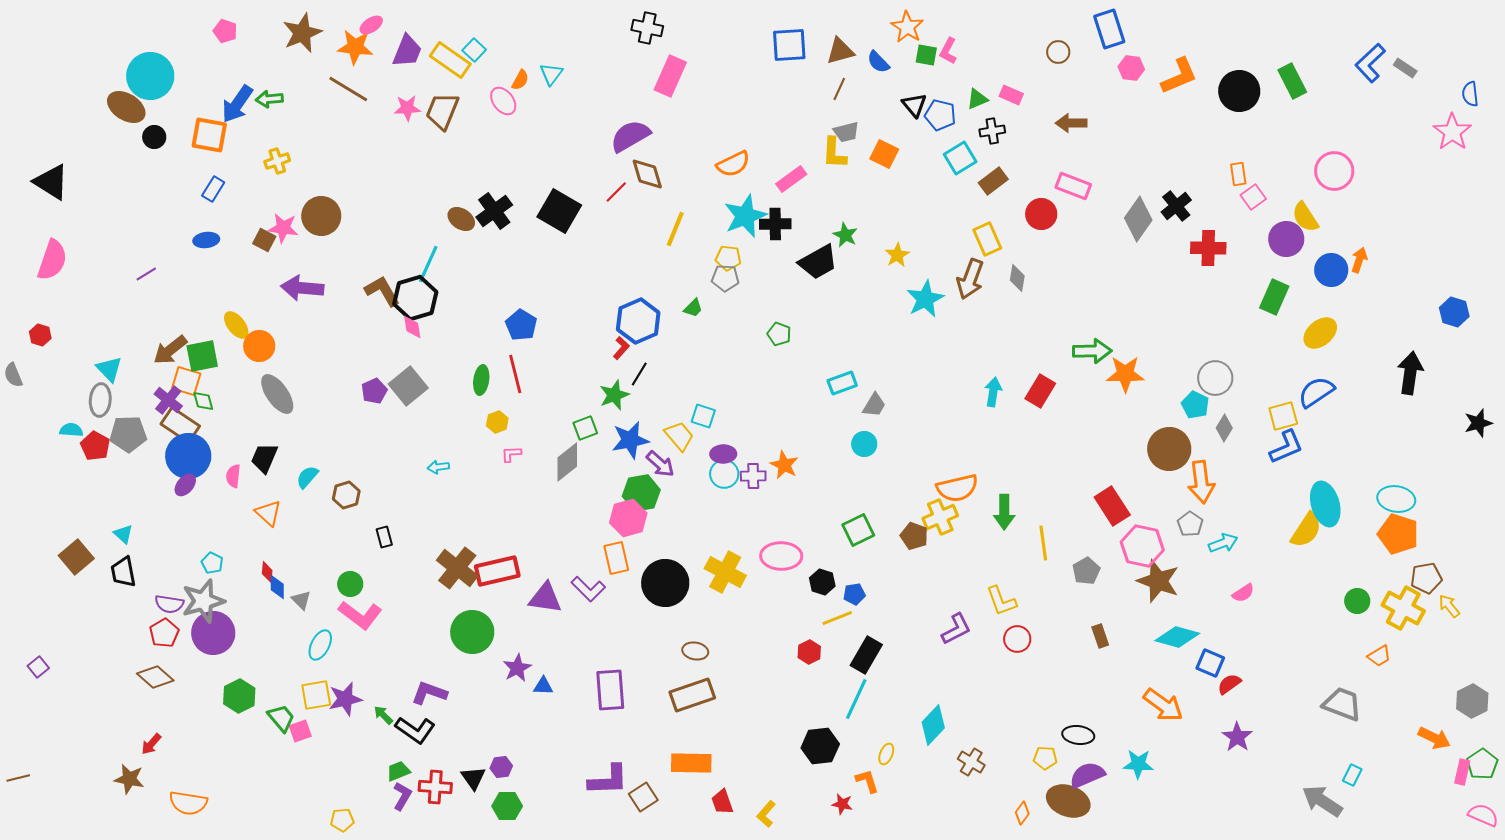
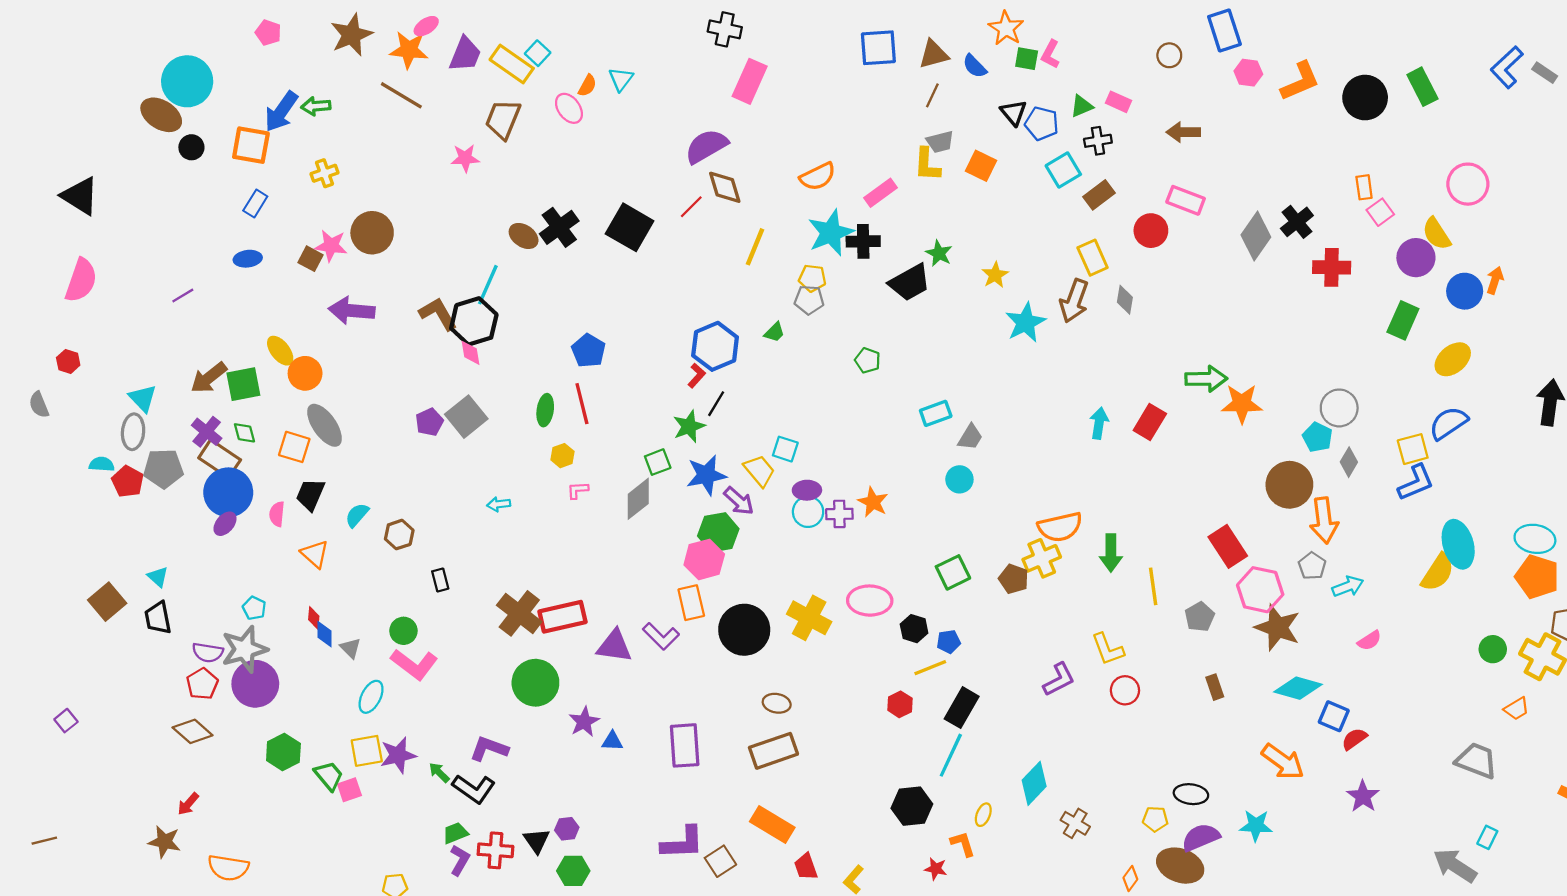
pink star: (407, 108) -> (465, 158), moved
orange square: (186, 381) -> (294, 447), moved
orange rectangle: (691, 763) -> (772, 824), turned 30

